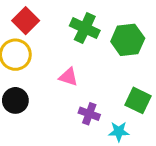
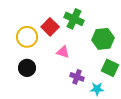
red square: (26, 21) -> (50, 27), moved
green hexagon: (128, 40) -> (103, 39), moved

